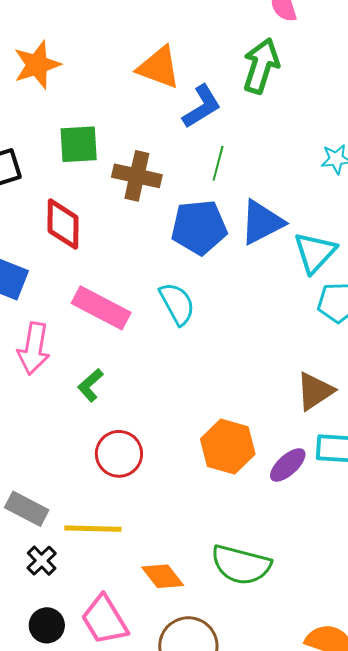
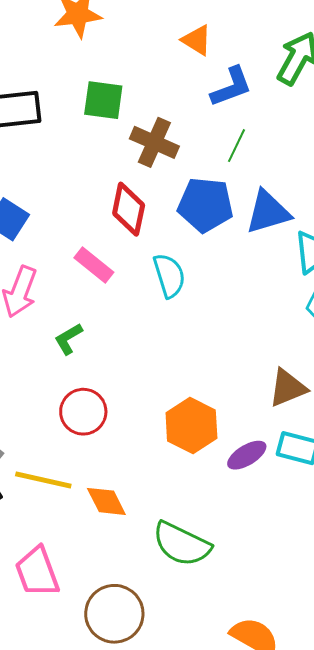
orange triangle: (159, 67) -> (197, 40), size x0.7
red diamond: (63, 224) -> (129, 209), moved
pink rectangle: (101, 308) -> (94, 265), size x0.7
orange diamond: (163, 576) -> (106, 501), moved

